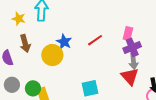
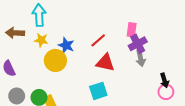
yellow star: (19, 19) -> (41, 40), moved
brown arrow: (25, 44) -> (15, 33), moved, turned 114
red triangle: (130, 77) -> (105, 63), moved, turned -30

